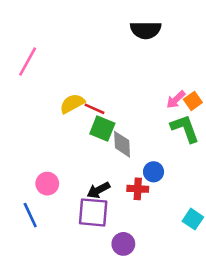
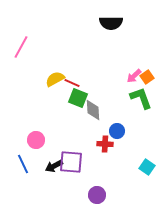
black arrow: (98, 190) -> (54, 166), moved
purple circle: (123, 244) -> (97, 195), moved

